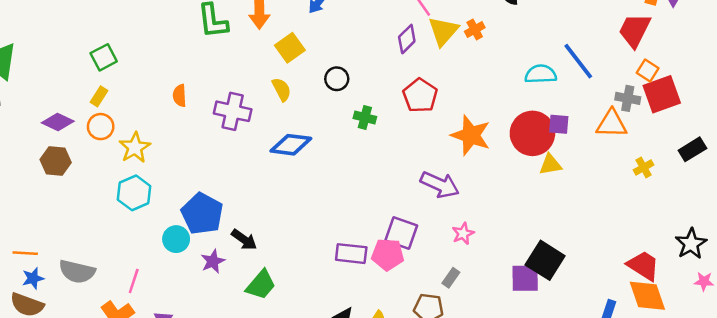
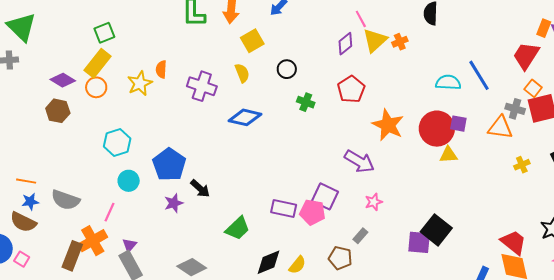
yellow rectangle: (99, 96) -> (97, 63), size x1.8
yellow star: (135, 148) -> (140, 83), moved
cyan circle: (176, 239) -> (129, 181), moved
green trapezoid: (261, 285) -> (238, 228), moved

